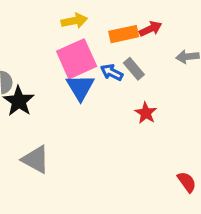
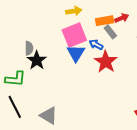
gray rectangle: (134, 69) -> (110, 32), moved
red star: (146, 113) -> (106, 62), moved, size x1.6
gray triangle: (36, 159) -> (49, 116), moved

